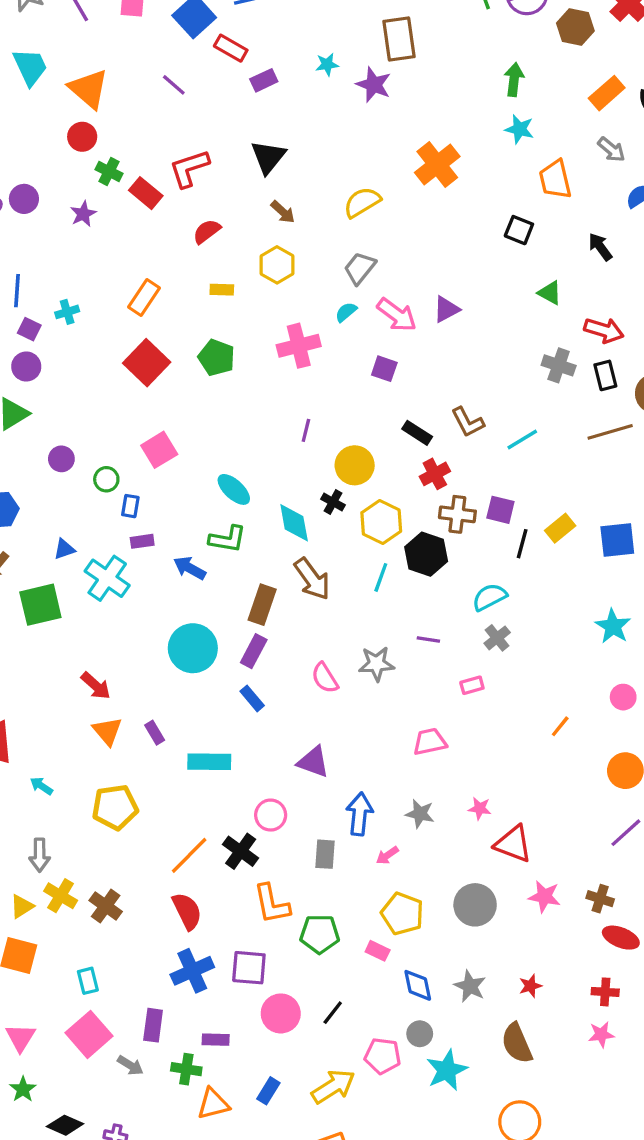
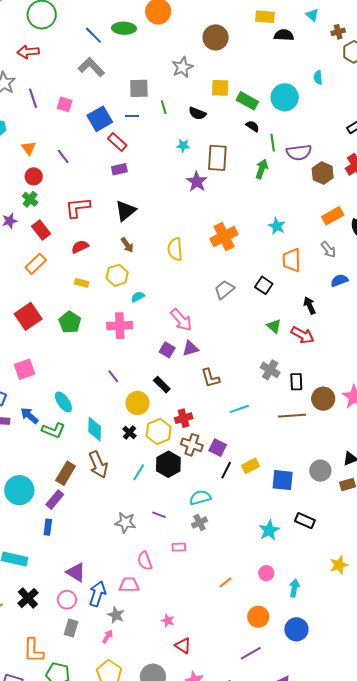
cyan star: (327, 64) -> (183, 146), moved
purple rectangle: (264, 80) -> (119, 169), moved
green arrow: (514, 80) -> (262, 169), moved
purple line: (174, 85) -> (63, 156), moved
orange triangle: (89, 89) -> (29, 148), size x0.6
red circle: (82, 137) -> (34, 176), moved
red rectangle: (146, 193) -> (41, 230), moved
yellow semicircle: (362, 202) -> (175, 249), turned -75
gray trapezoid: (360, 268) -> (224, 290), moved
orange rectangle: (144, 297) -> (36, 264), moved
purple triangle: (446, 309) -> (190, 348), moved
cyan semicircle: (346, 312) -> (138, 297), moved
red arrow: (604, 330) -> (303, 335), moved
brown L-shape: (468, 422) -> (210, 378), moved
purple line: (306, 430) -> (113, 376), turned -64
black rectangle: (417, 433) -> (162, 385), moved
black cross: (333, 502) -> (129, 433), moved
yellow hexagon: (381, 522) -> (159, 432), moved
blue arrow: (190, 568) -> (29, 416), moved
pink semicircle: (325, 678) -> (145, 561), moved
blue rectangle: (252, 698) -> (48, 527), turned 35
pink trapezoid: (430, 742) -> (129, 585), moved
blue arrow: (359, 814) -> (97, 594), moved
gray star: (420, 814) -> (116, 615), moved
pink circle: (271, 815) -> (67, 600), moved
red triangle: (513, 844) -> (183, 646), size x0.7
black cross: (241, 851) -> (28, 598), moved
pink arrow: (387, 855) -> (108, 637), turned 144

